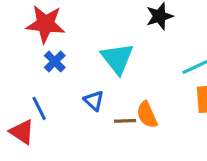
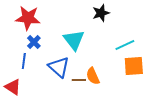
blue triangle: (94, 101) -> (59, 67), size x1.6
blue line: (39, 108) -> (24, 61), moved, turned 35

